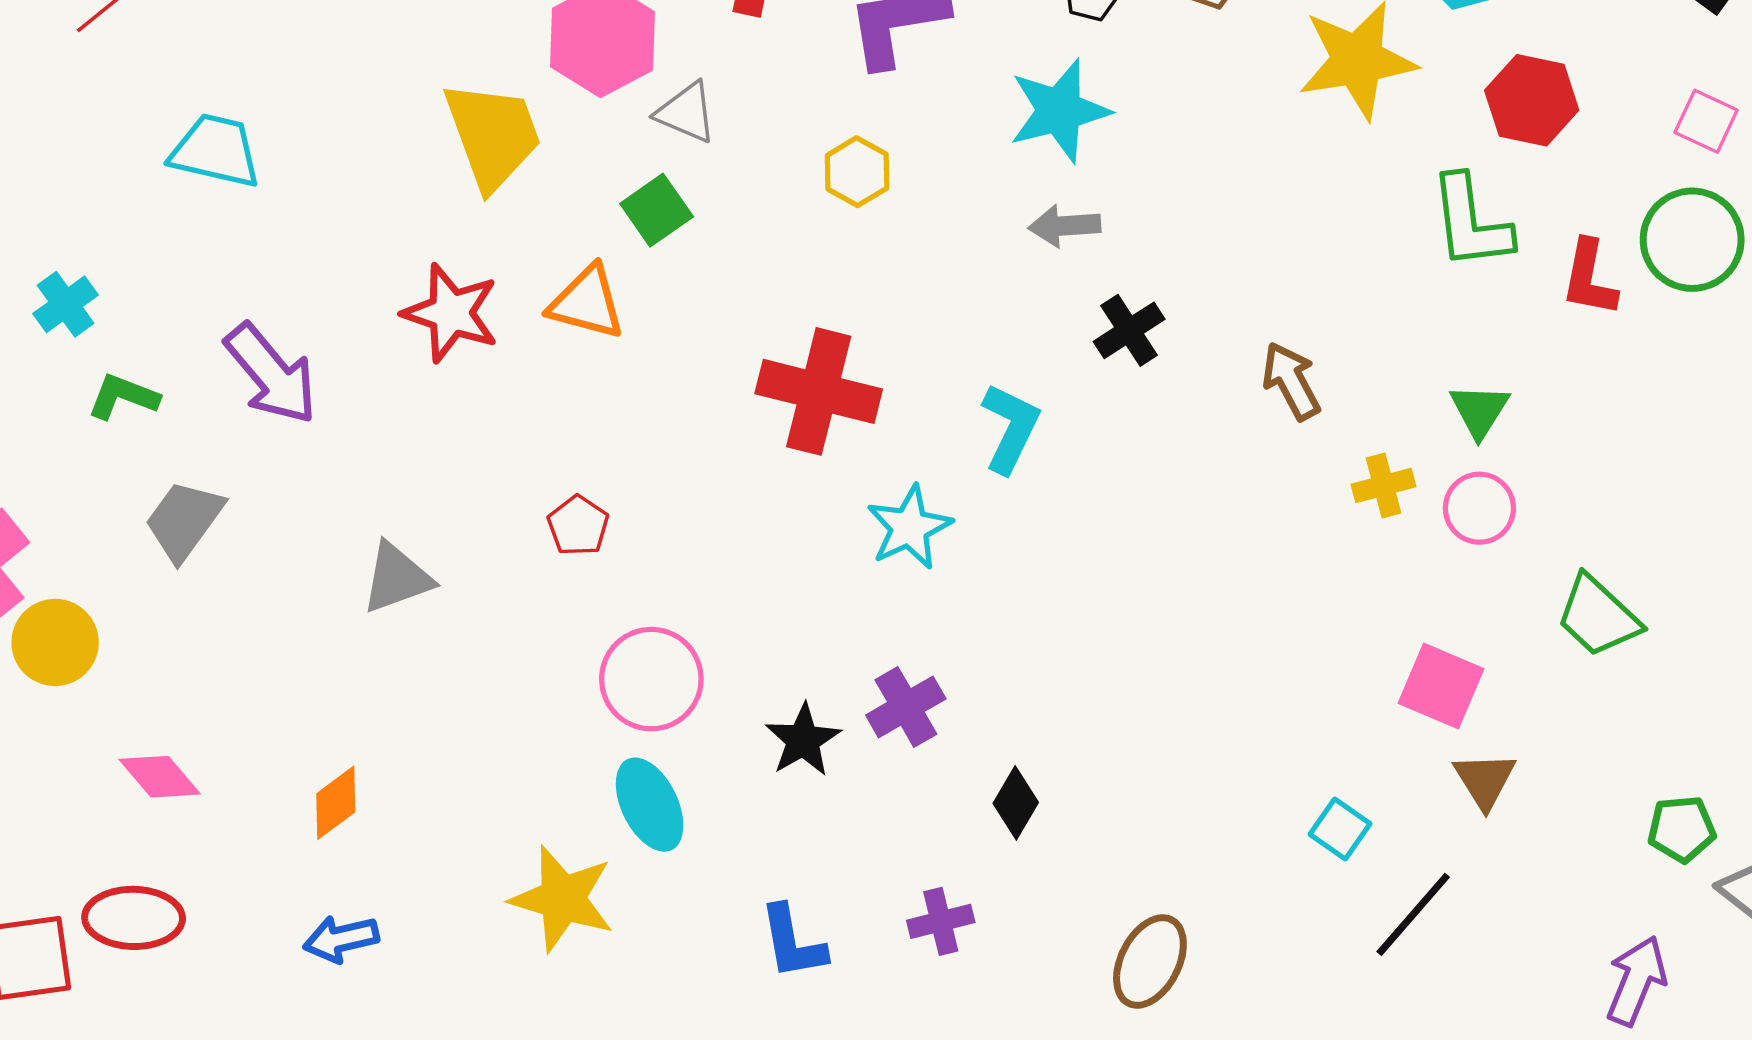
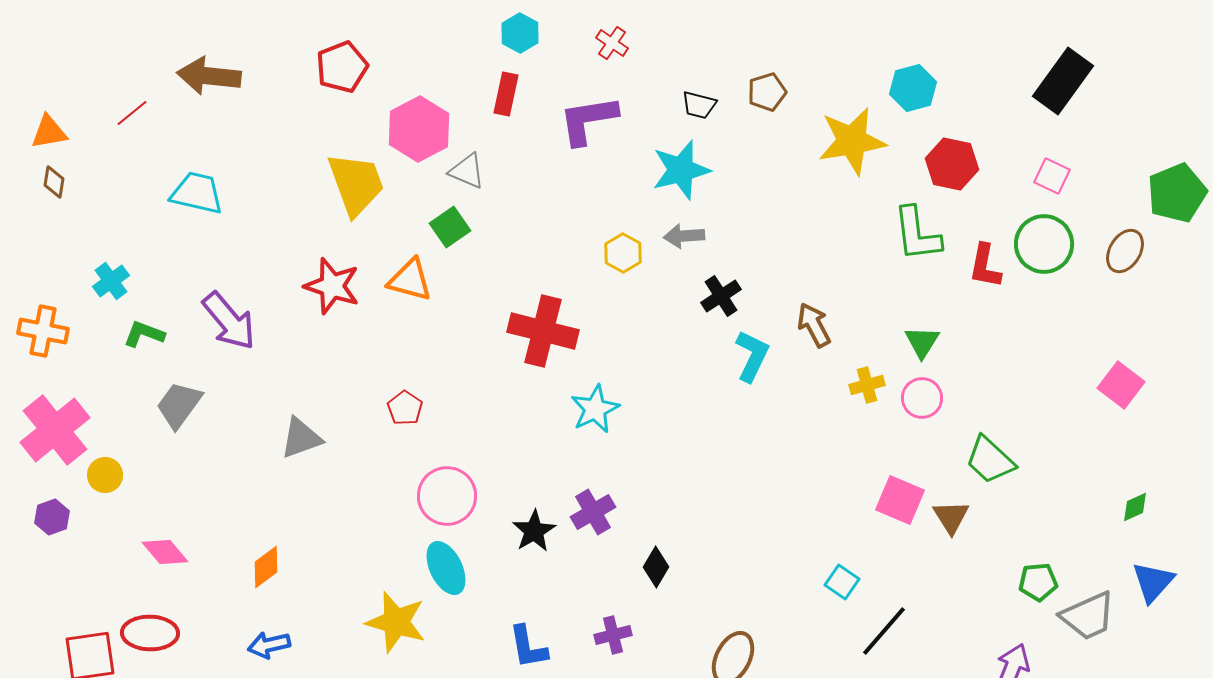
yellow hexagon: (857, 172) -> (623, 253), moved
cyan L-shape: (1010, 428) -> (752, 356), moved
yellow circle: (55, 642) -> (105, 475), size x0.7
brown triangle: (1485, 780) -> (951, 517), moved

